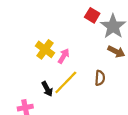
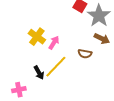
brown semicircle: (100, 78) -> (85, 54), moved, turned 96

